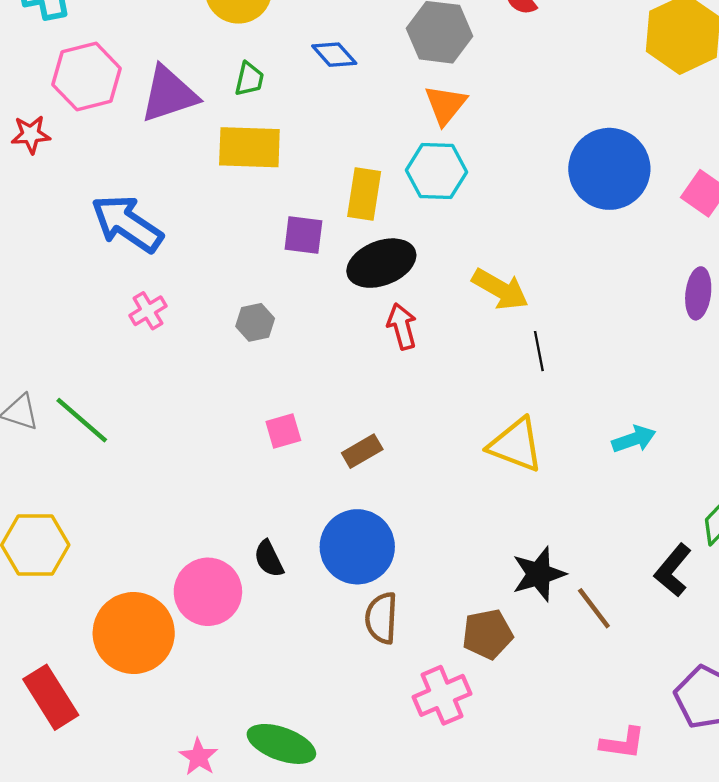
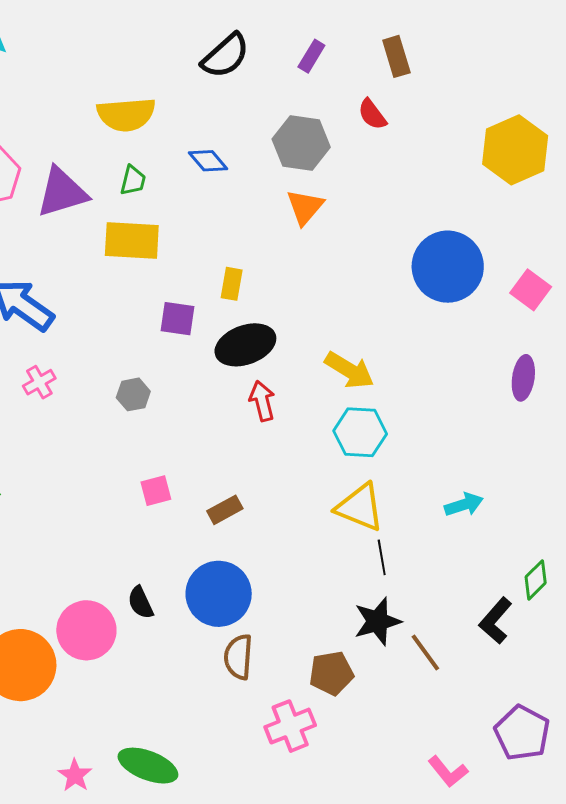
cyan hexagon: (436, 171) -> (360, 432), moved
yellow rectangle: (364, 194) -> (232, 284), size x0.7
black line: (539, 351) -> (382, 557), moved
pink L-shape: (623, 743) -> (448, 772), turned 42

